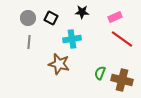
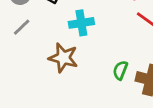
gray line: (29, 42) -> (22, 27), turned 40

